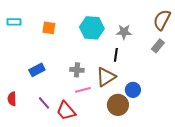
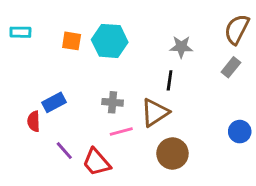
cyan hexagon: (92, 28) -> (110, 41), moved
blue circle: (133, 90) -> (240, 132), moved
red semicircle: (12, 99) -> (34, 121), moved

